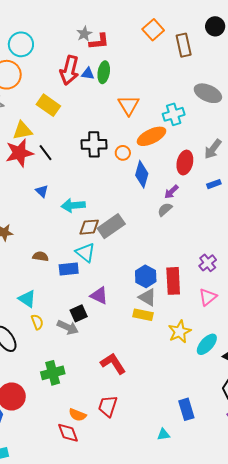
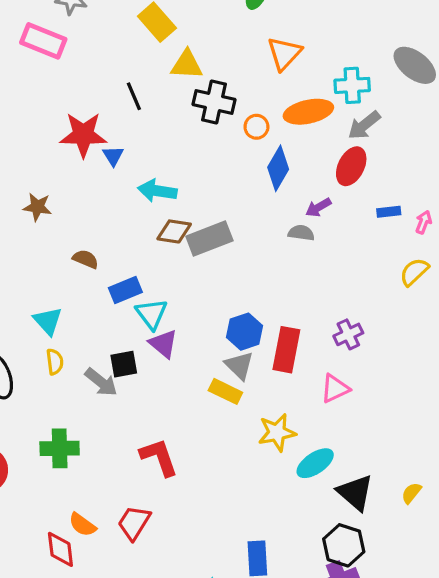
yellow triangle: (22, 131) -> (187, 65), moved
gray arrow: (213, 149) -> (364, 125), moved
red star: (19, 153) -> (83, 135), moved
gray semicircle: (165, 209) -> (301, 233), turned 35
cyan triangle: (85, 253) -> (151, 314), moved
blue rectangle: (69, 269) -> (125, 290), turned -30

